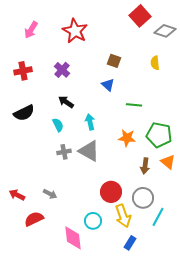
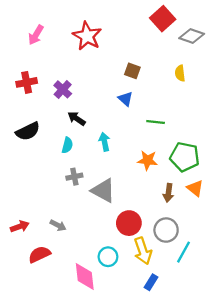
purple cross: (62, 70) -> (63, 89), moved
cyan semicircle: (58, 125) -> (67, 145), turned 40
gray triangle: (89, 151) -> (103, 191), moved
red arrow: (17, 195) -> (20, 227), turned 133

